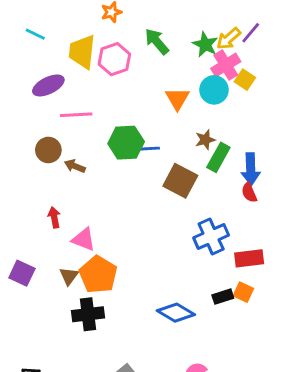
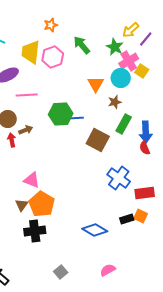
yellow arrow: (229, 39) -> (131, 30), moved
brown star: (205, 140) -> (115, 102), moved
brown arrow: (75, 166) -> (26, 130), turned 136
red arrow: (54, 217) -> (12, 140), moved
blue cross: (211, 236) -> (119, 178), turned -30

